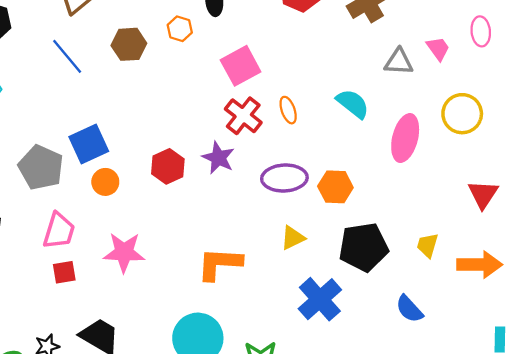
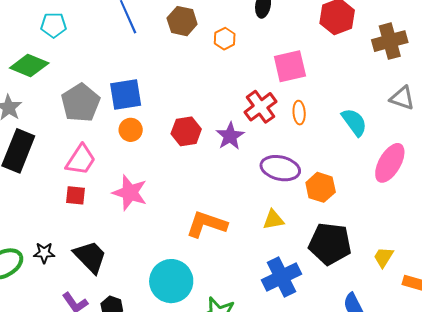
orange hexagon: (180, 29) -> (225, 39), moved
pink square: (241, 66) -> (290, 66), moved

